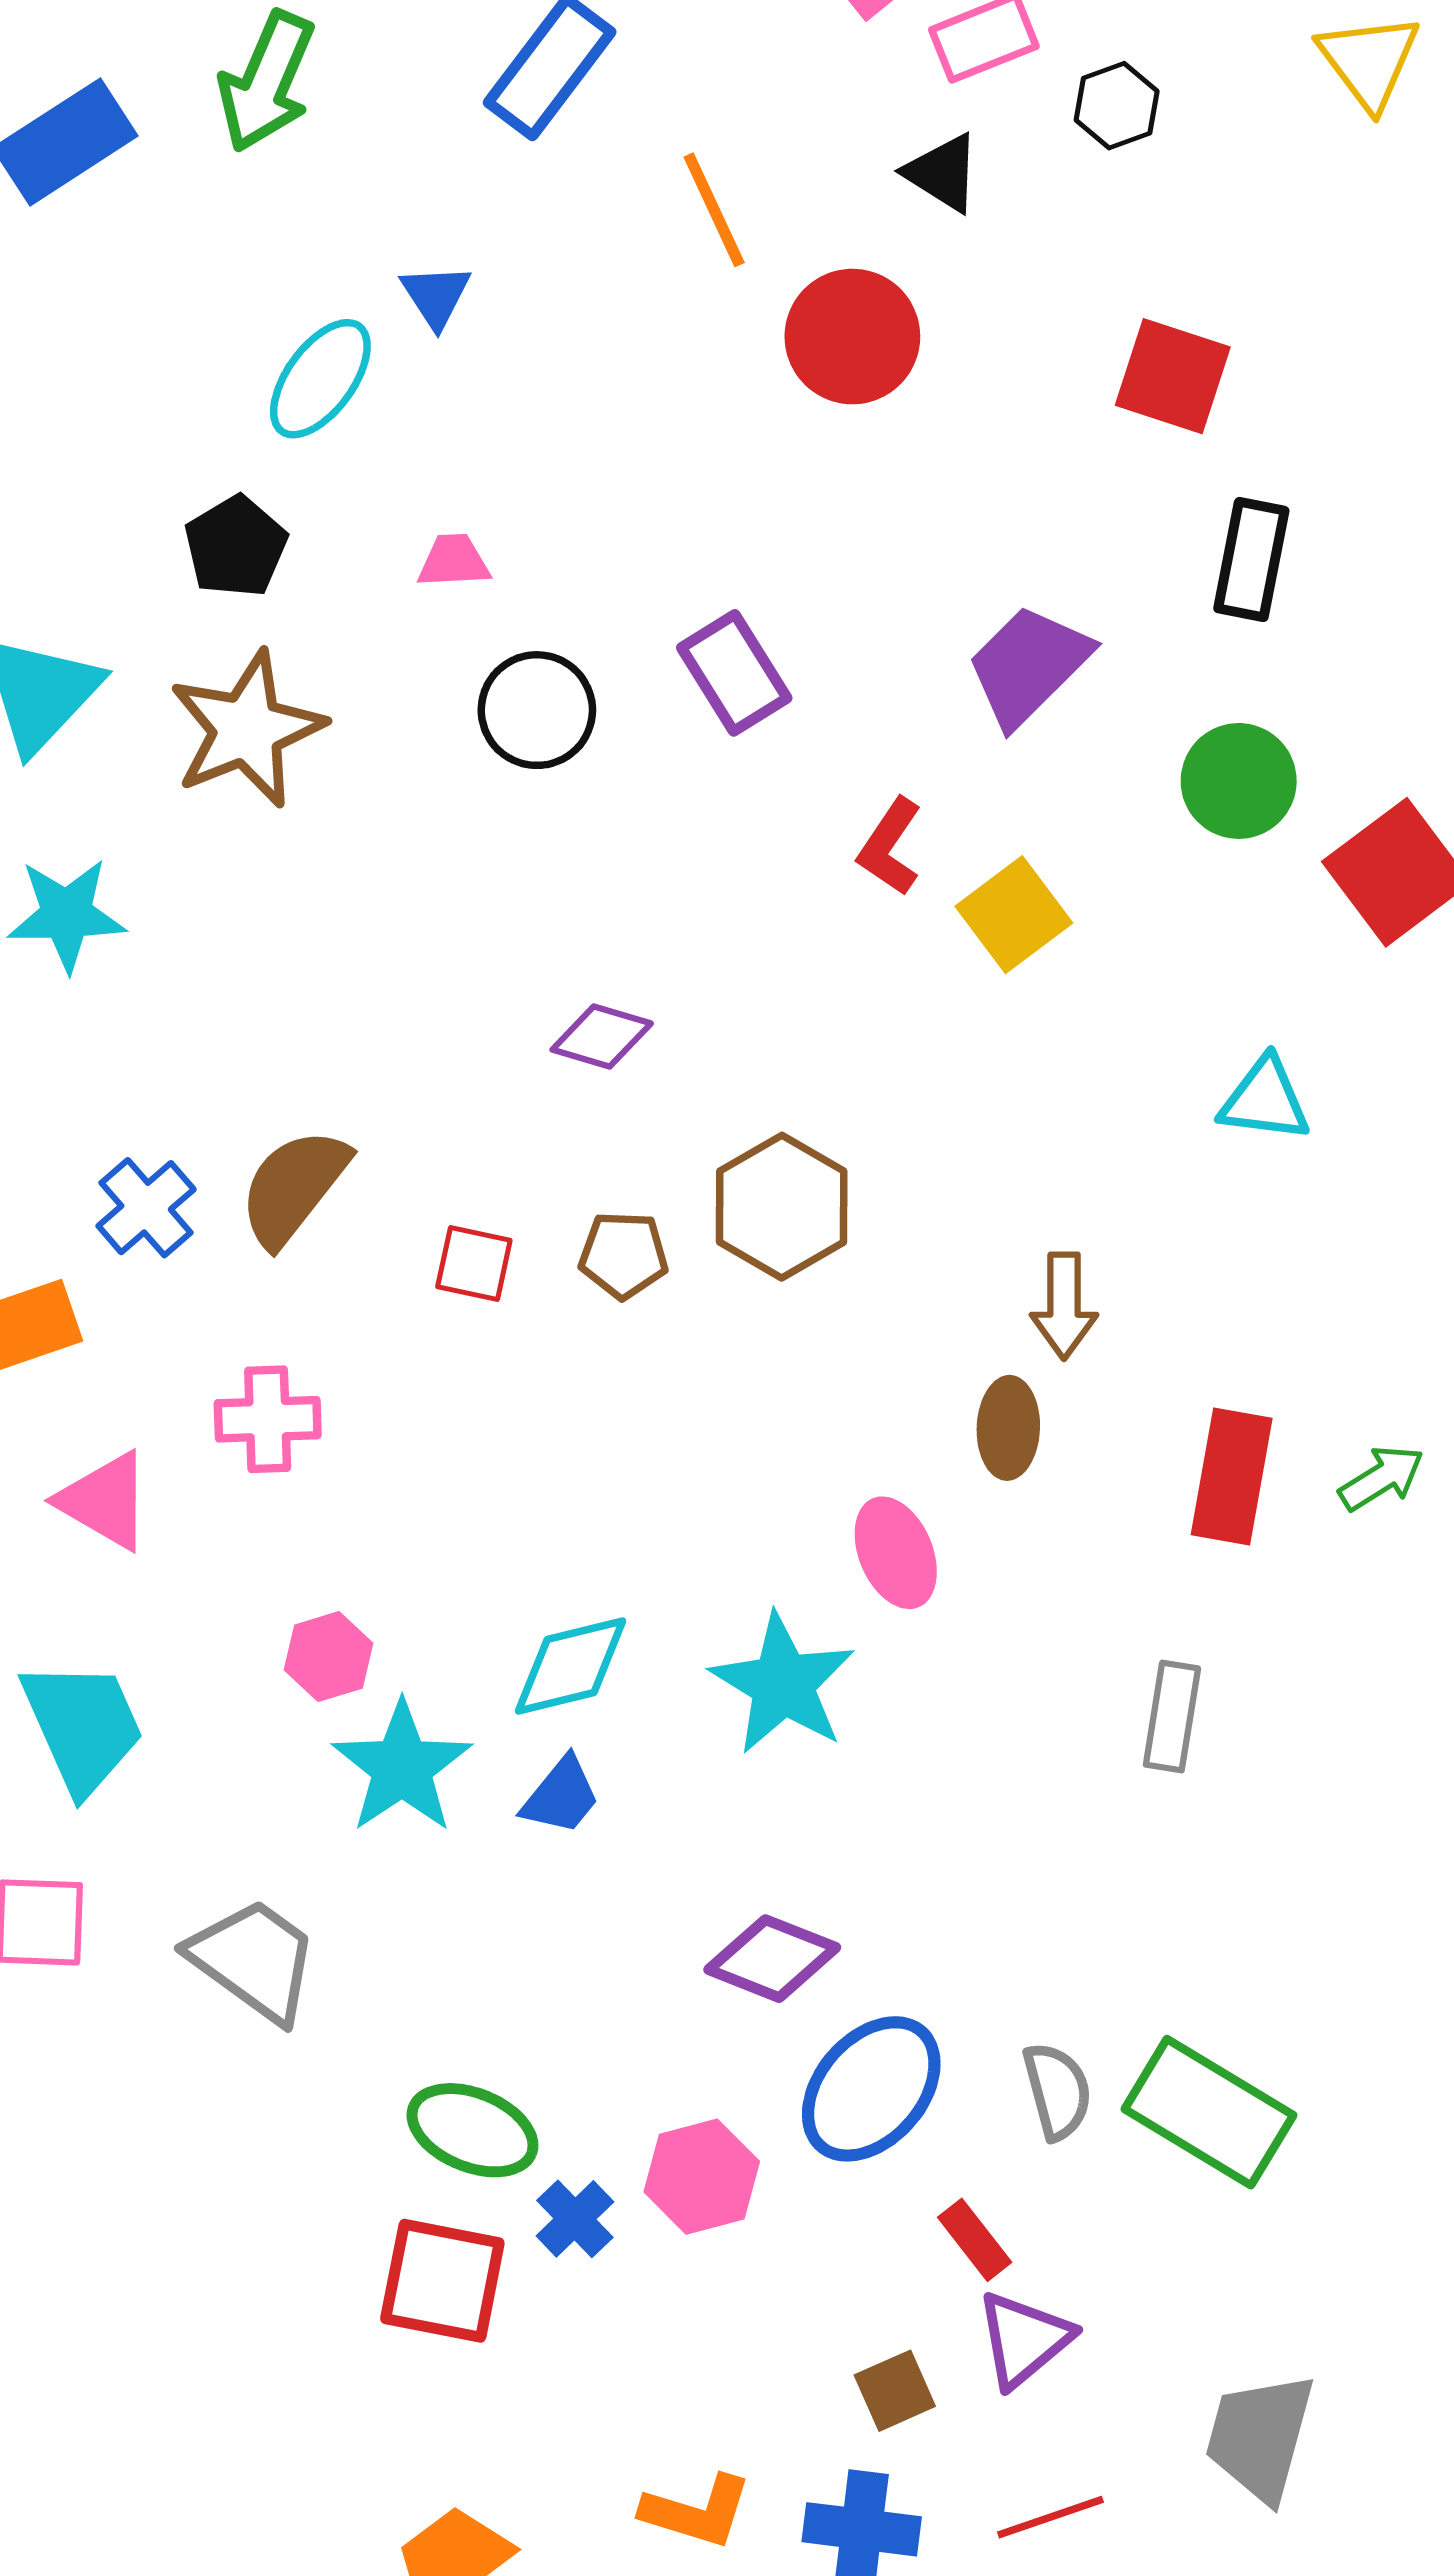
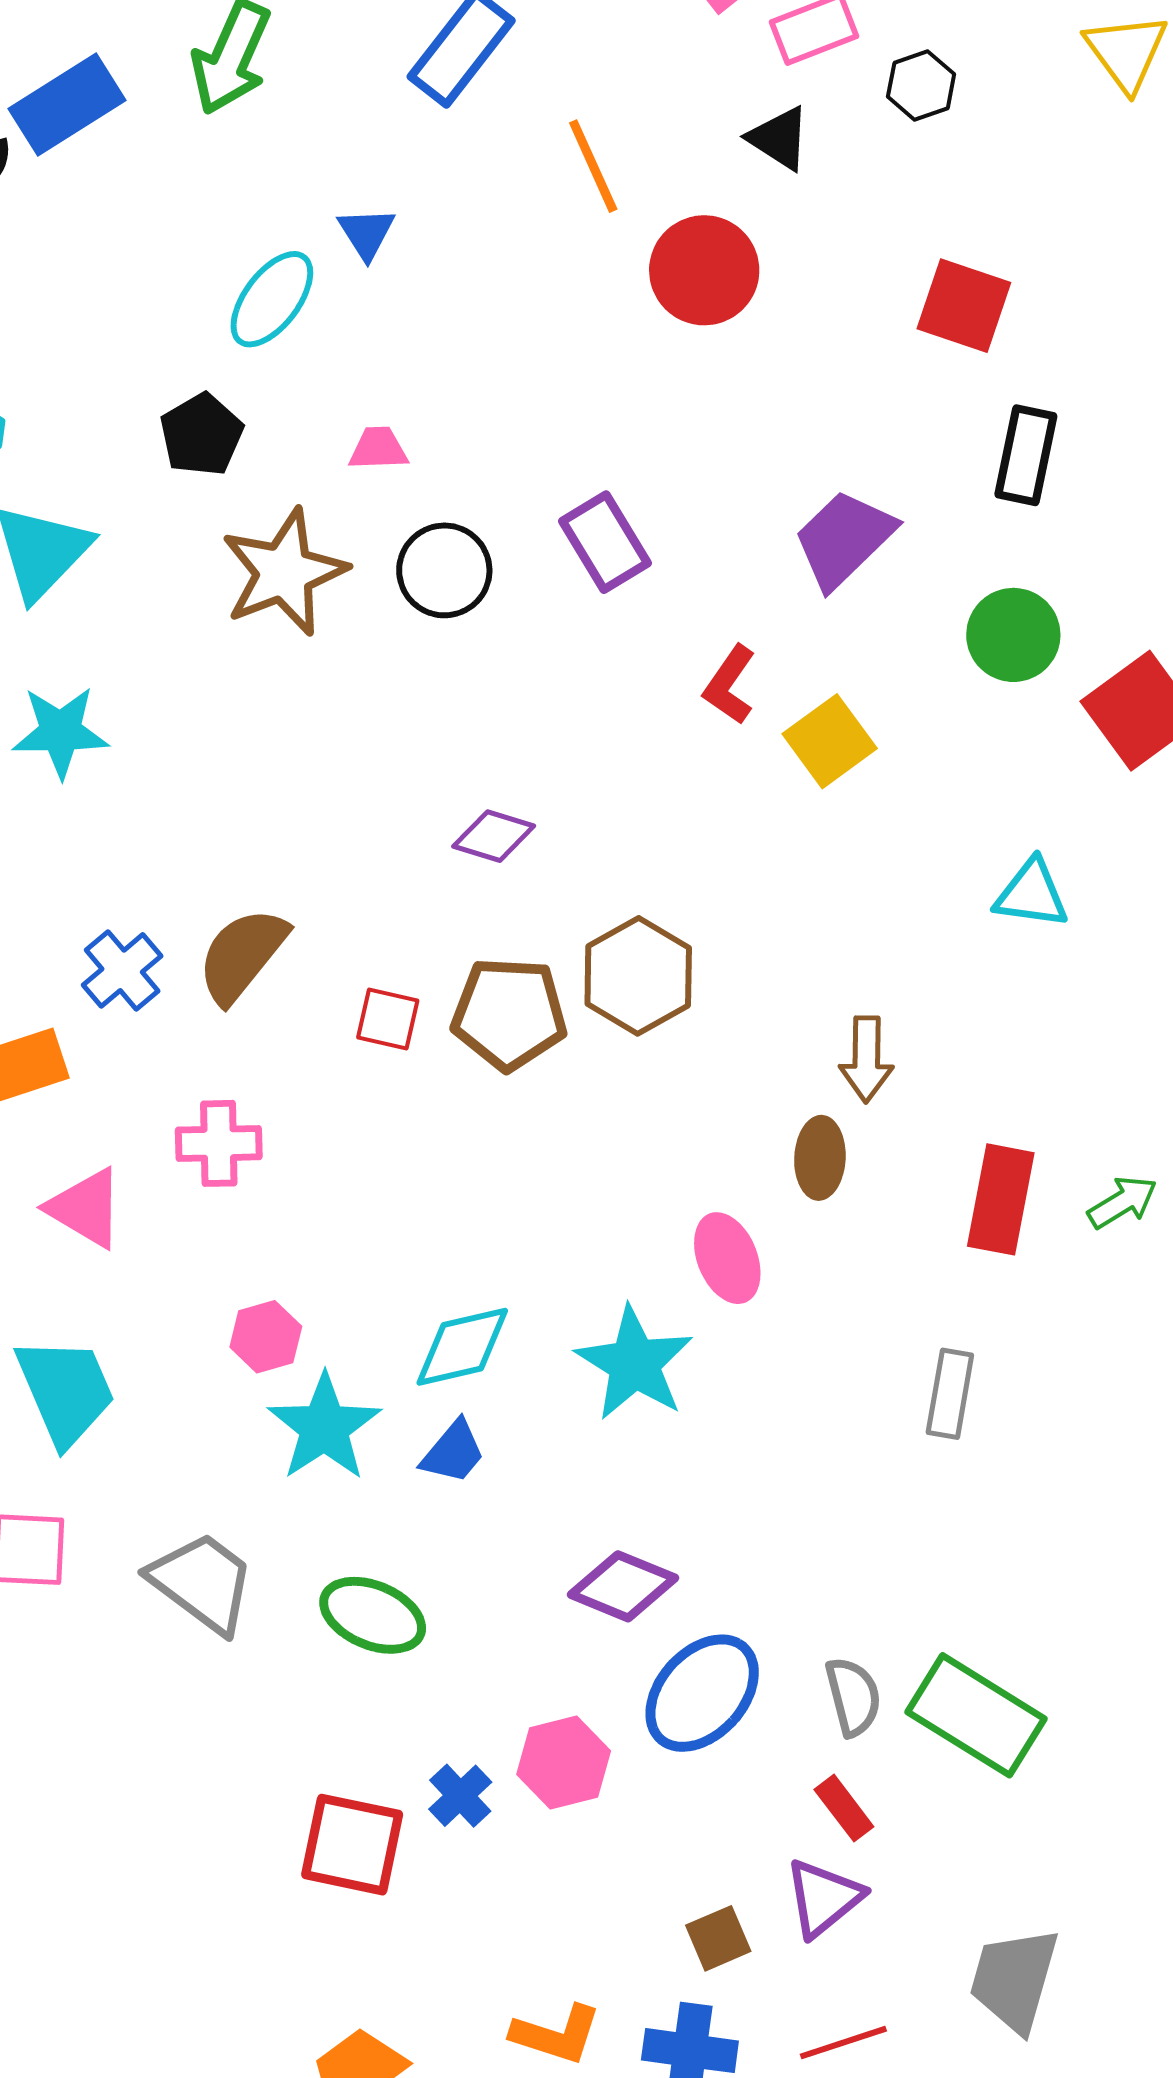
brown star: (247, 729) -> (284, 572), moved
brown pentagon: (623, 1255) -> (509, 1014), size x1.6
green ellipse: (473, 2130) -> (373, 1615), moved
red rectangle: (975, 2240) -> (844, 1808), moved

